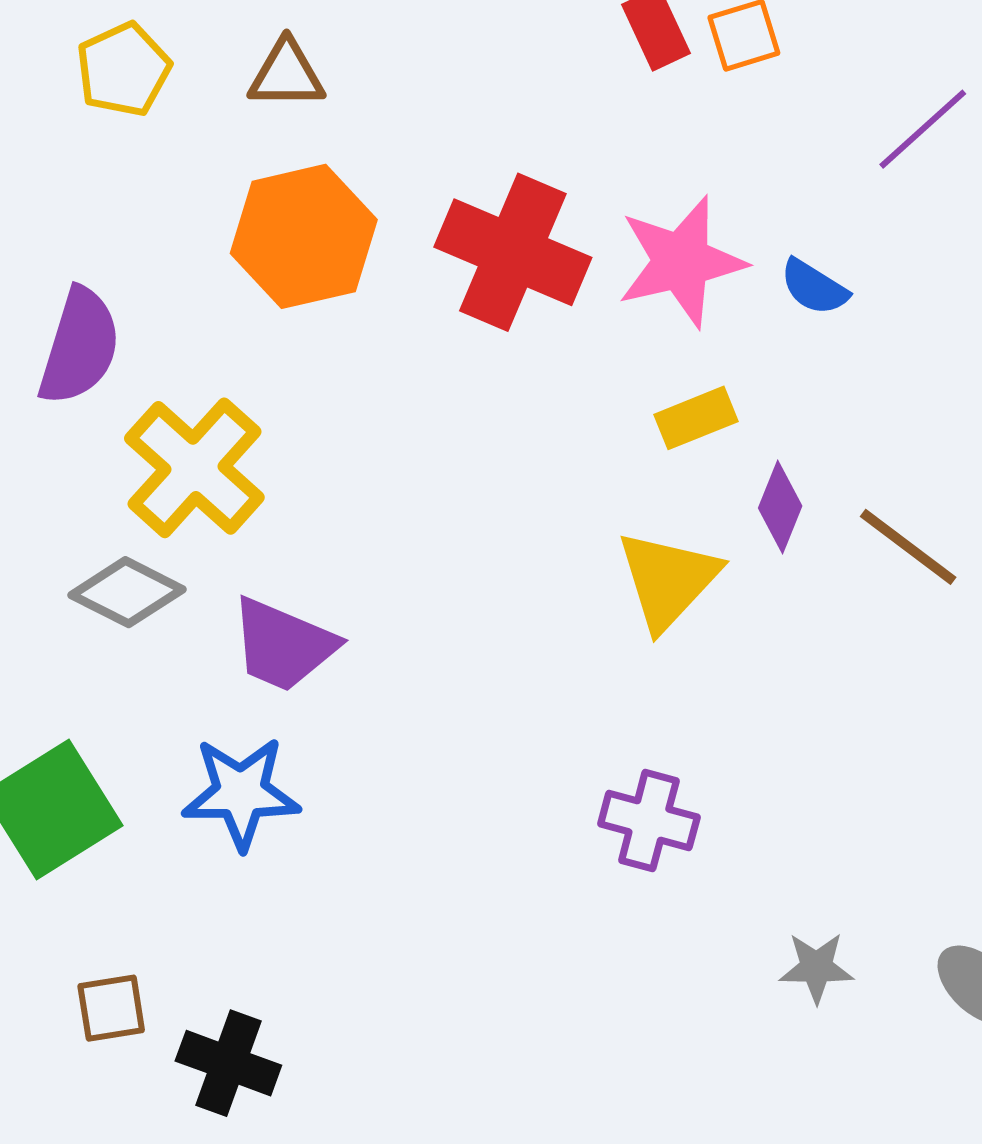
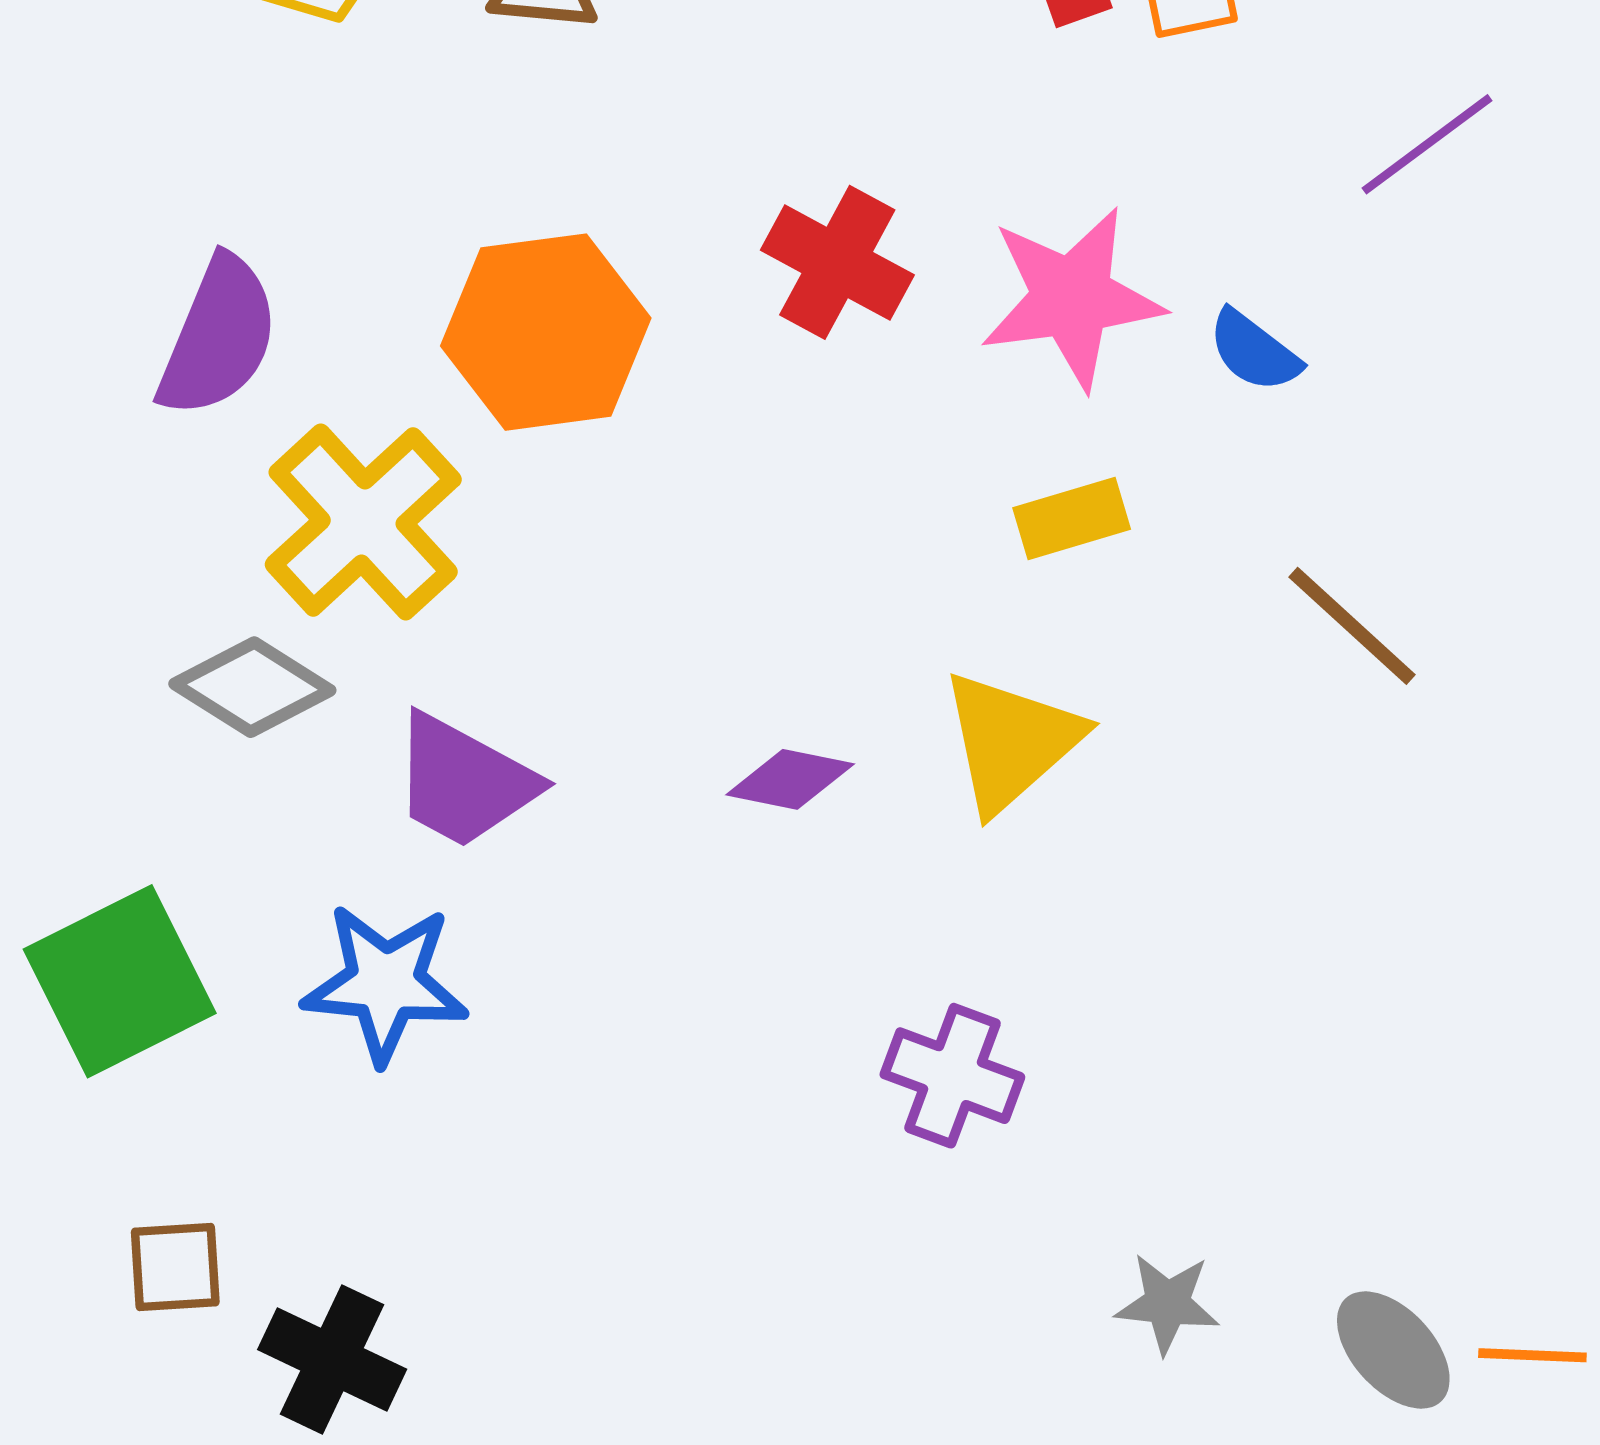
orange hexagon: (304, 236) -> (546, 332), moved
red cross: (513, 252) -> (837, 262), size x0.7
purple diamond: (780, 507) -> (790, 779), moved, turned 74
brown line: (908, 547) -> (1352, 626), moved

